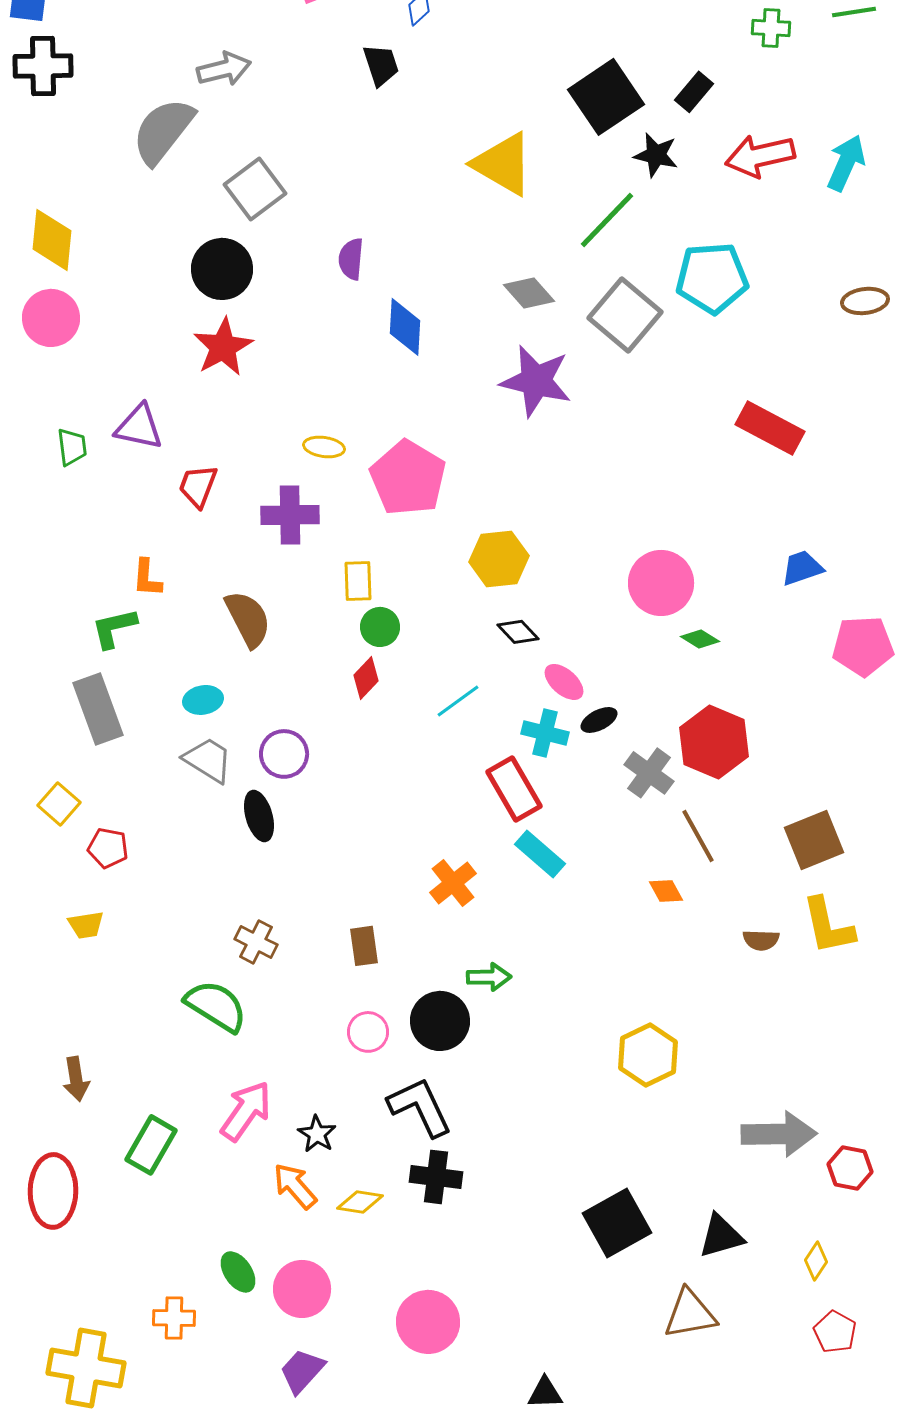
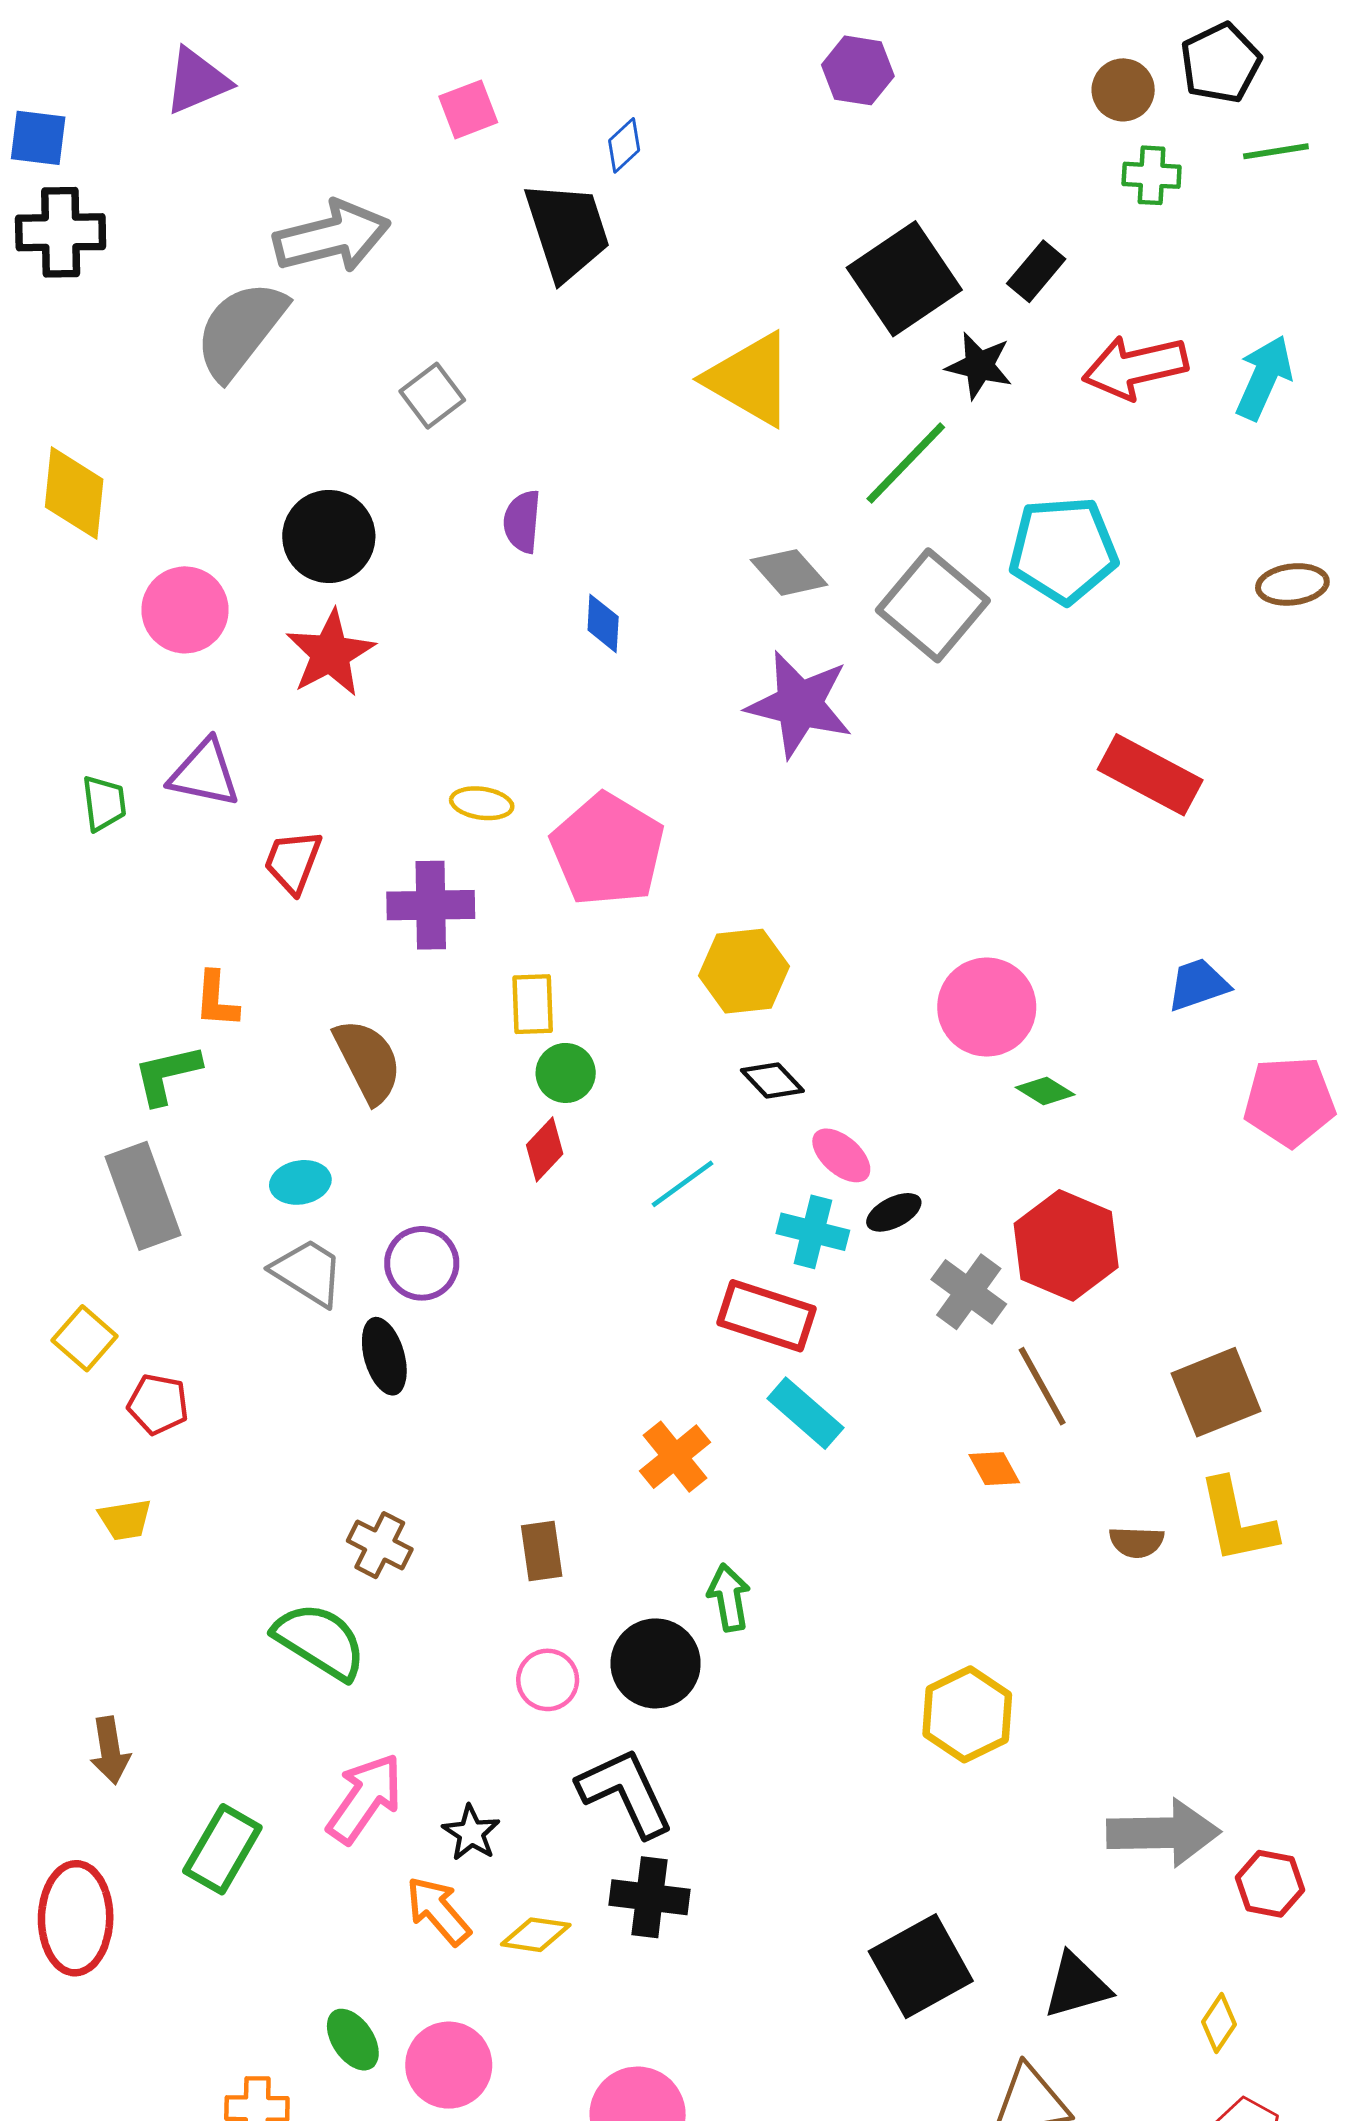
black trapezoid: (381, 65) -> (567, 231), size x1.6
gray arrow: (224, 69) -> (332, 237), size x1.4
gray square: (255, 189) -> (432, 396), moved, size x0.7
pink circle: (51, 318) -> (185, 610), moved
blue diamond: (405, 327) -> (603, 623), size x0.7
red rectangle: (514, 789) -> (766, 1316), turned -42
green arrow: (489, 977) -> (729, 1598), turned -99

